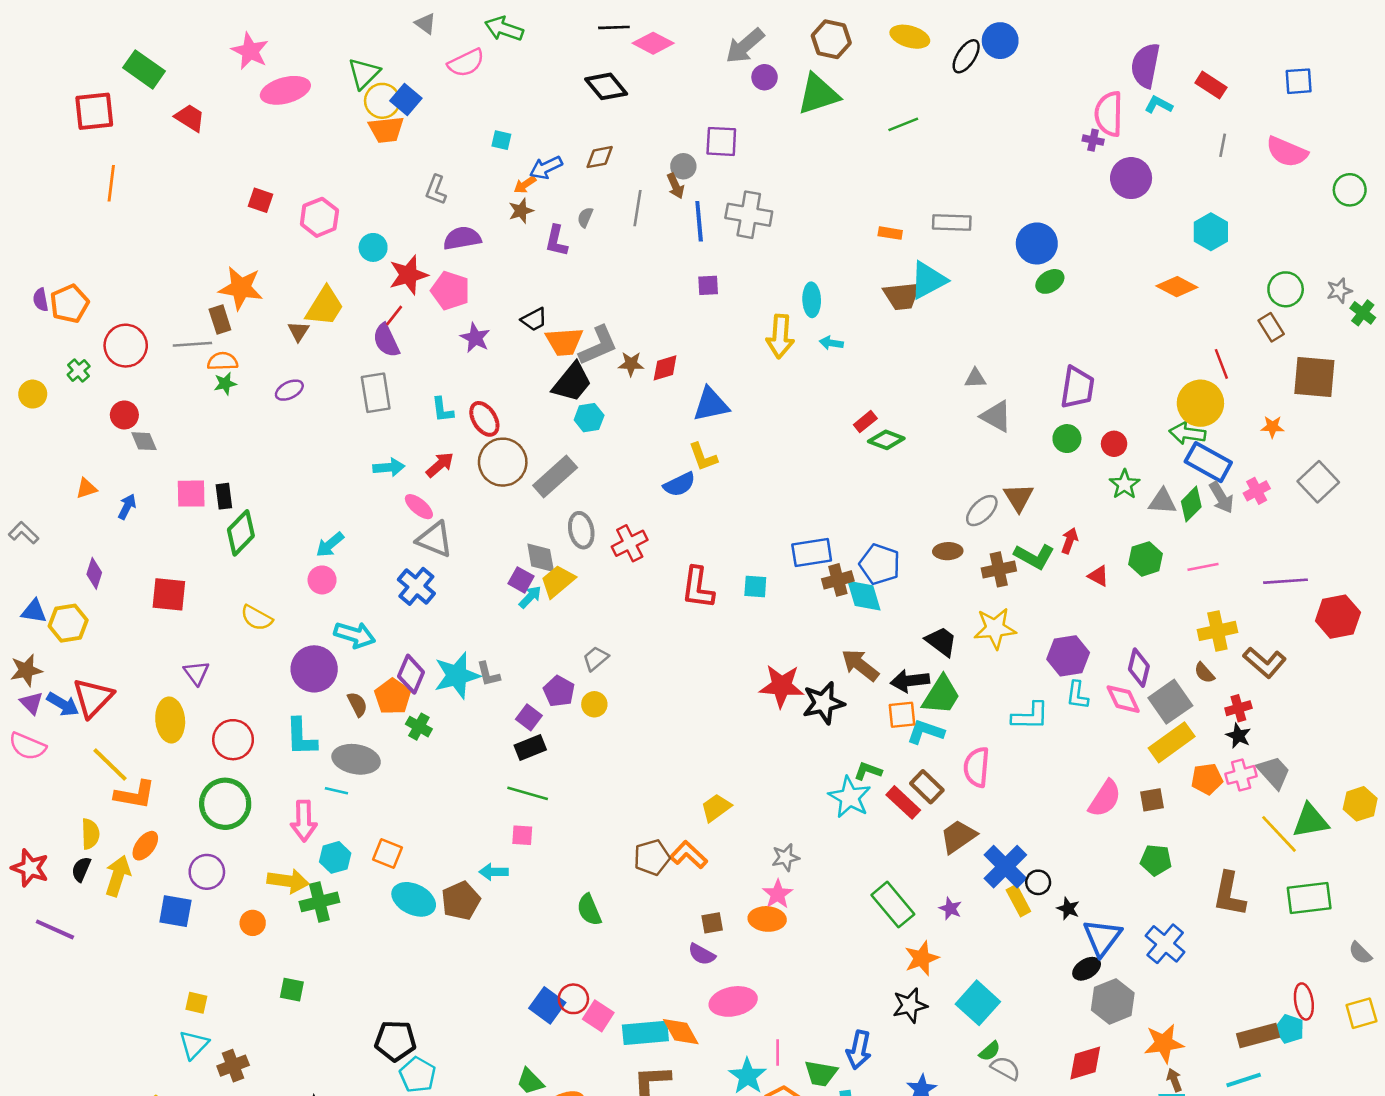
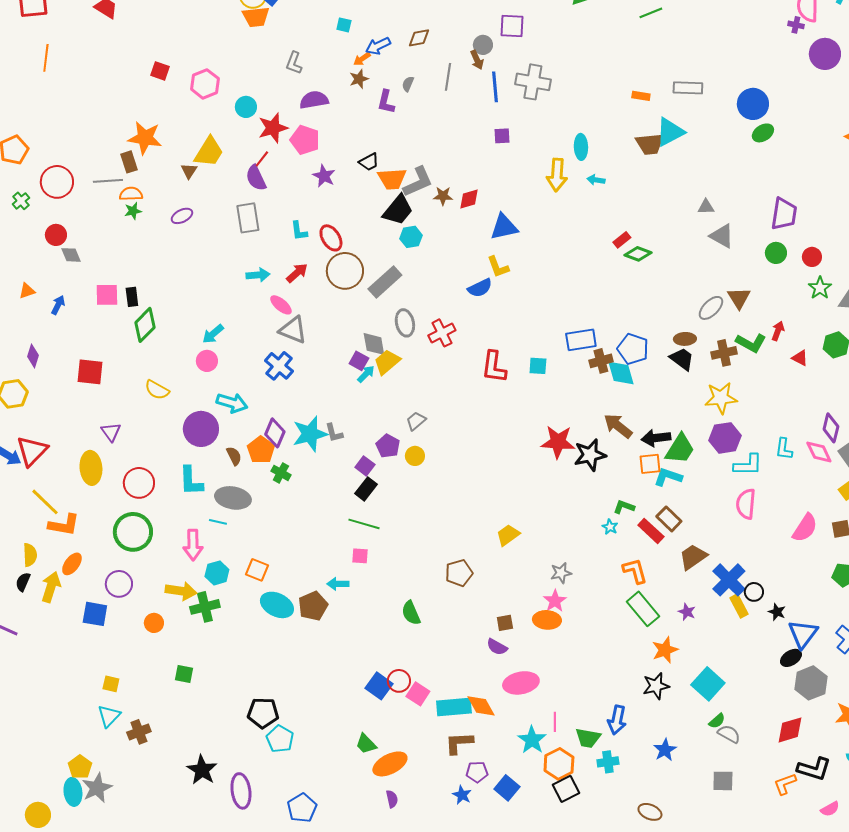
black trapezoid: (941, 641) -> (682, 359), moved
purple hexagon: (1068, 656) -> (725, 438), moved
black rectangle: (530, 747) -> (366, 489), turned -30
pink semicircle: (977, 767) -> (746, 504), moved
cyan star: (850, 797) -> (610, 527), size x0.5
orange L-shape: (689, 855) -> (635, 571), moved, turned 32

